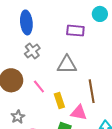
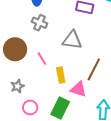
gray cross: (32, 51) -> (39, 23), turned -35
brown line: (92, 91) -> (94, 69), turned 30

